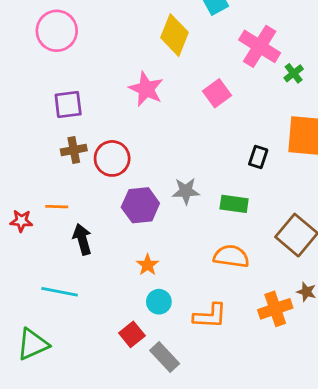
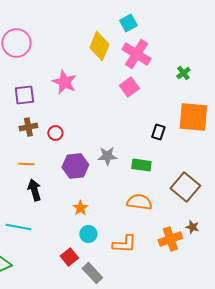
pink cross: (260, 46) -> (136, 54), moved
pink star: (146, 89) -> (64, 82), moved
red circle: (112, 158) -> (55, 133), size x0.6
orange line: (57, 207) -> (26, 164), moved

